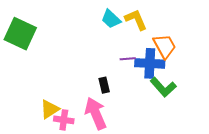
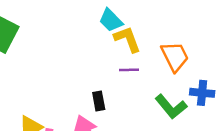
yellow L-shape: (136, 20) -> (127, 39), moved
blue cross: (150, 63) -> (202, 93), moved, size x0.7

